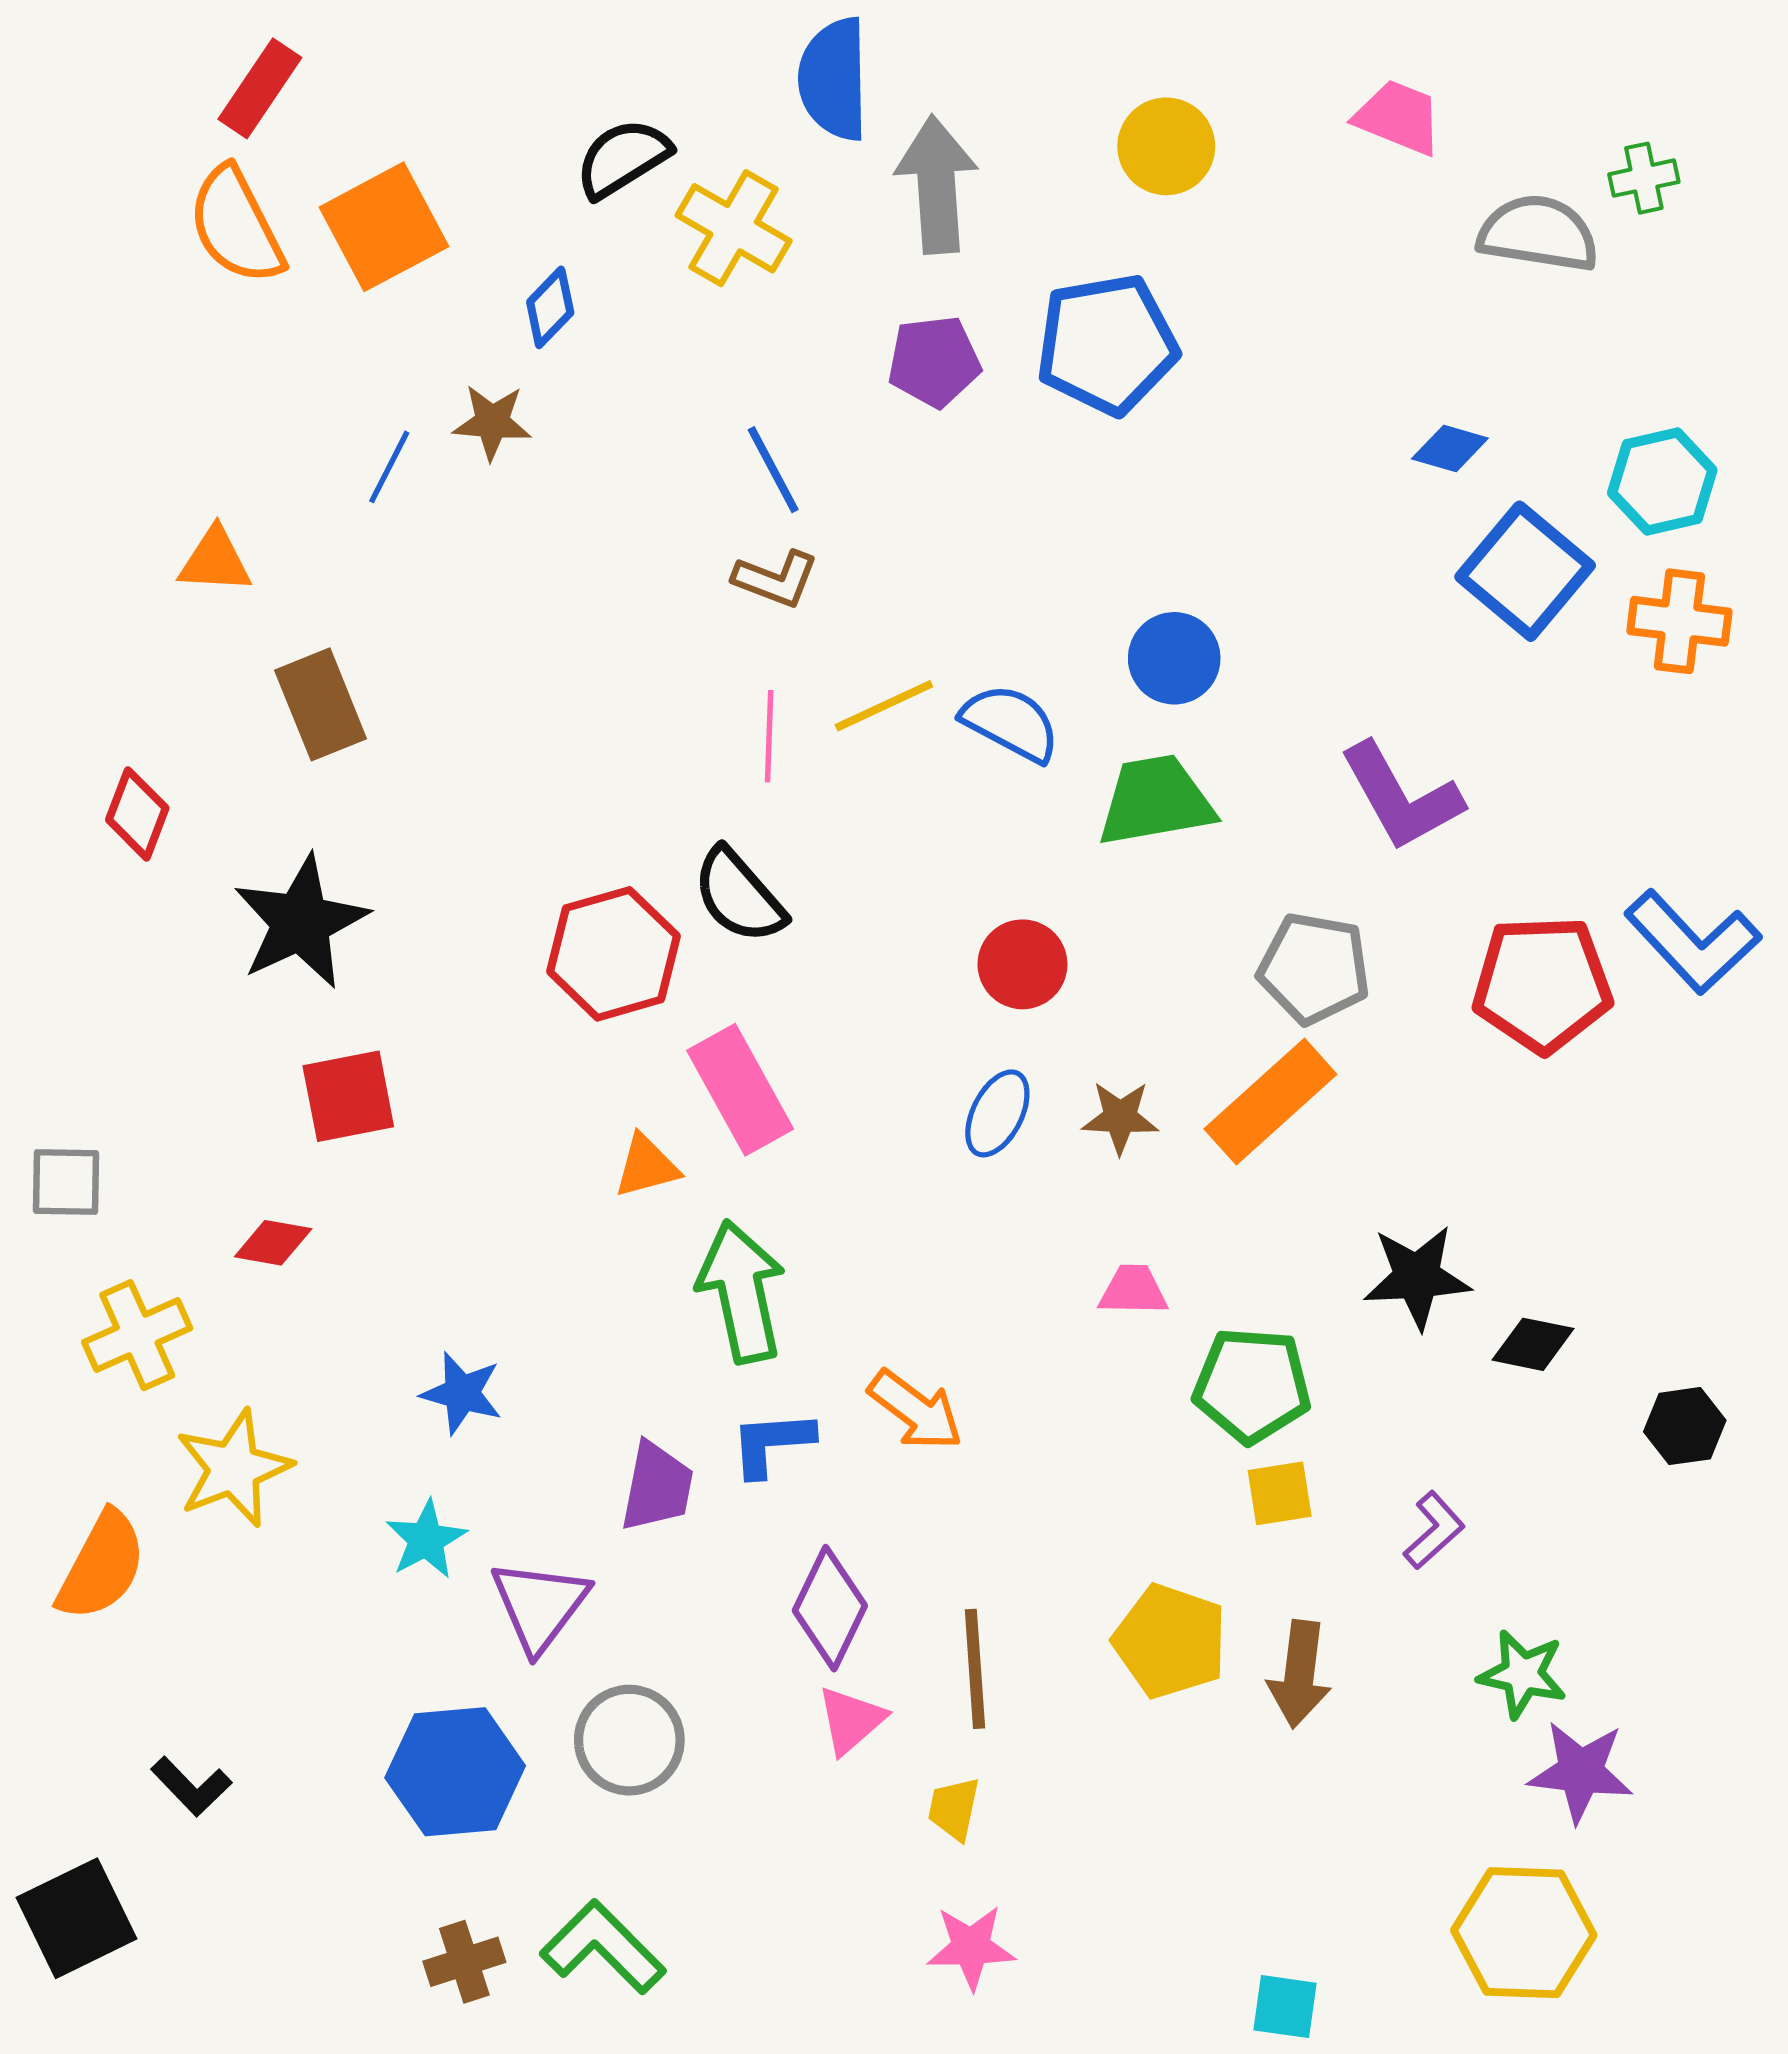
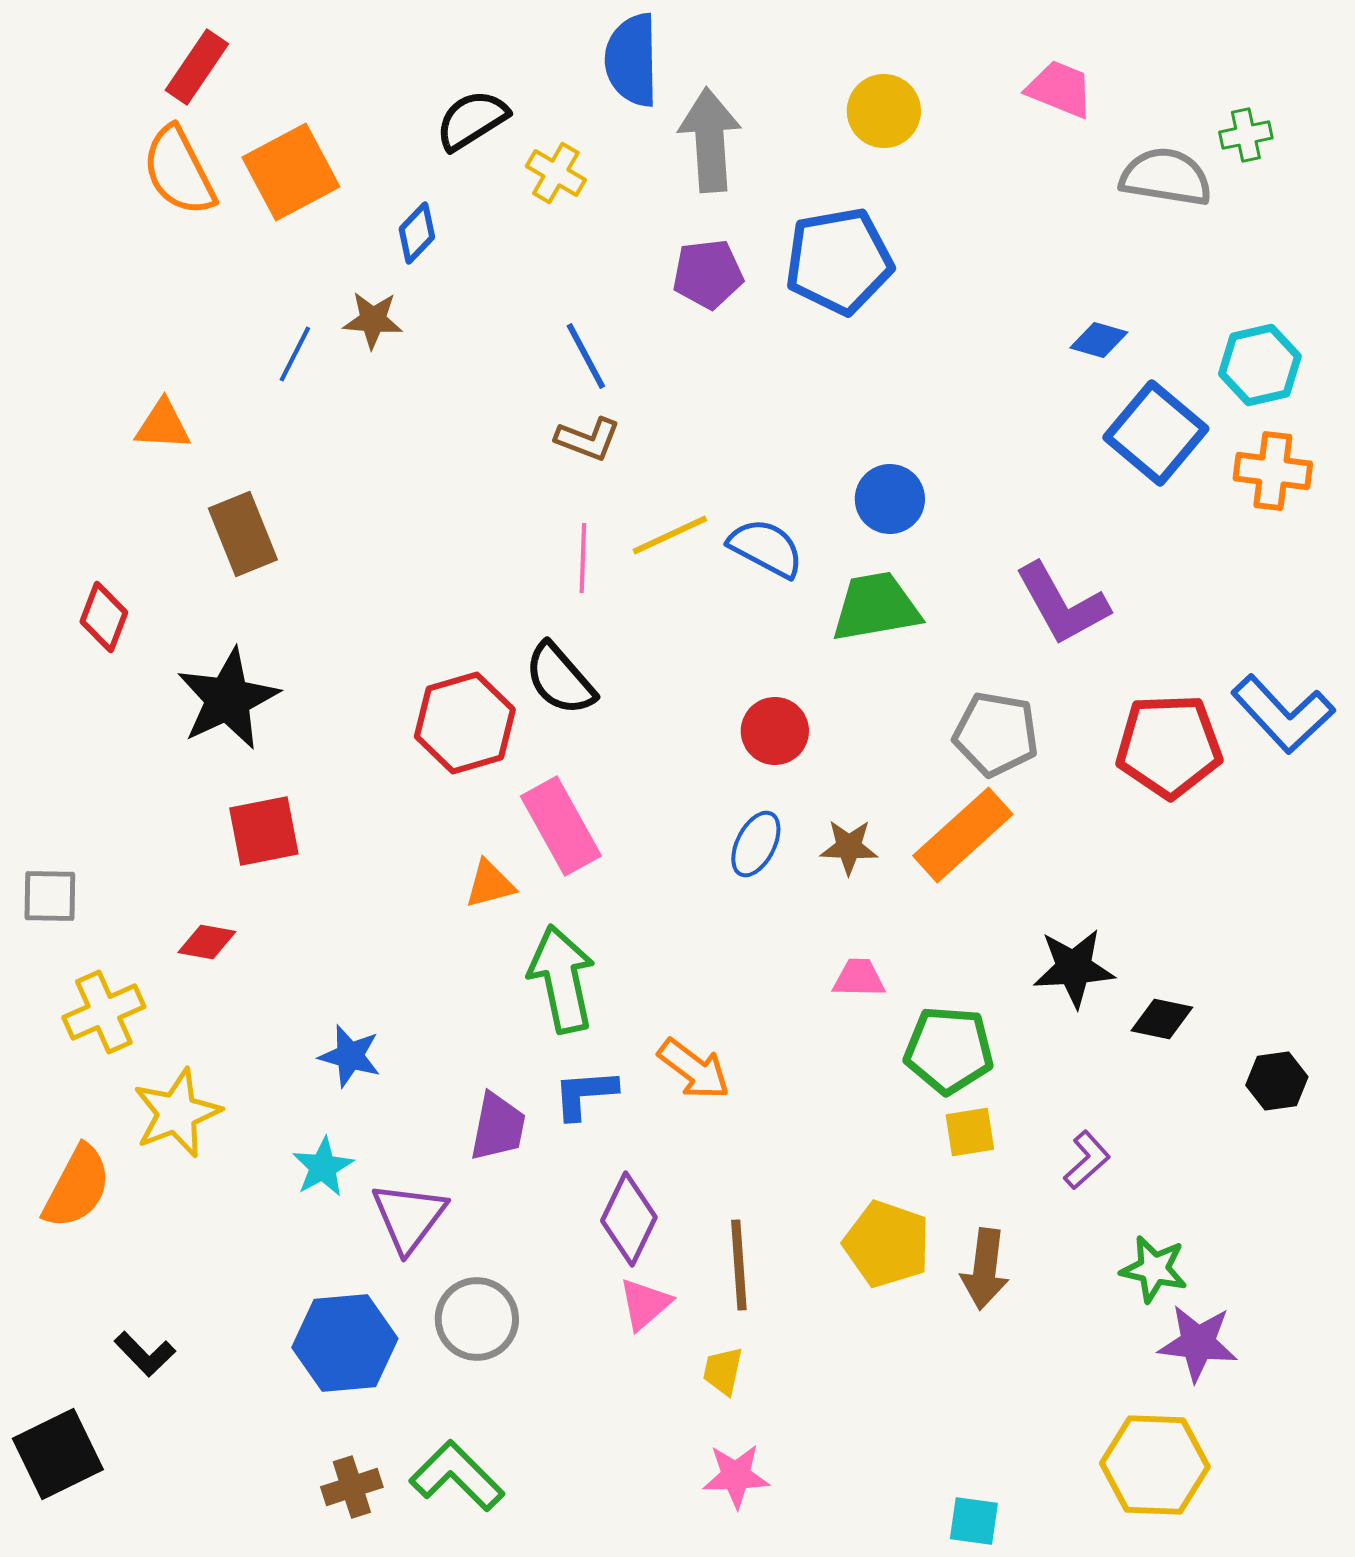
yellow cross: (734, 228) -> (556, 173), size x0.7

